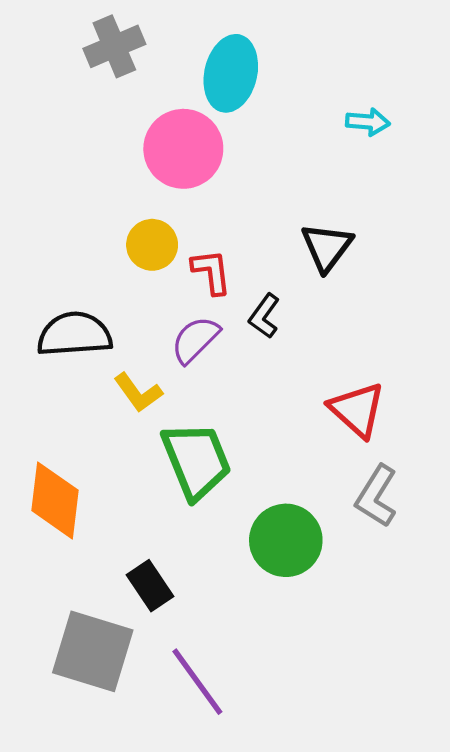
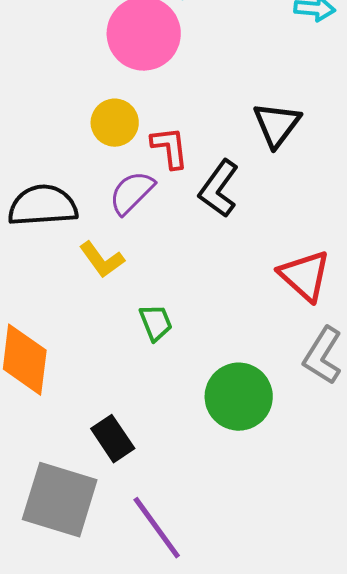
black L-shape: (264, 316) -> (219, 189), size x1.4
purple semicircle: (195, 340) -> (132, 193), moved
green trapezoid: (196, 461) -> (156, 323), size x0.5

